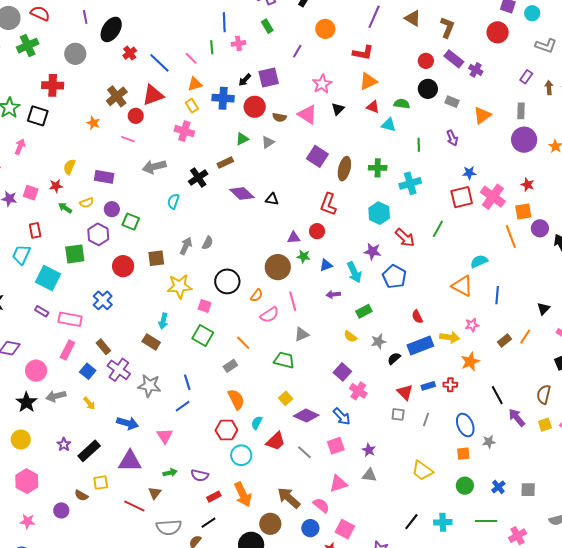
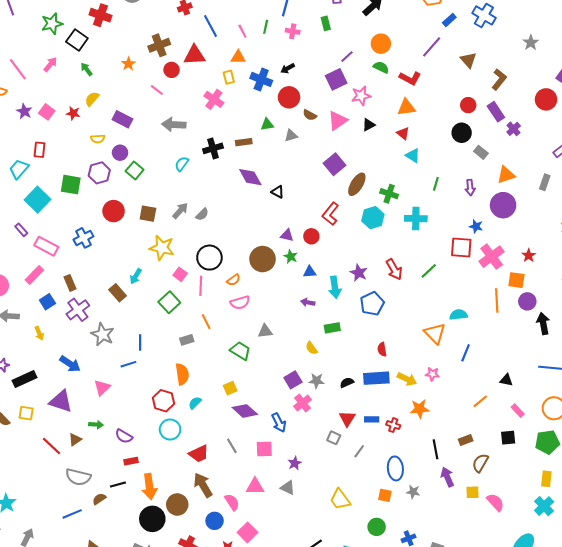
purple square: (269, 77) -> (336, 79), moved, turned -30
green semicircle: (402, 104) -> (381, 67), moved
pink triangle: (307, 114) -> (337, 121), turned 35
purple circle: (524, 140) -> (503, 205), moved
green arrow: (65, 208) -> (87, 69), moved
cyan hexagon: (379, 213) -> (373, 218), moved
pink line: (293, 301) -> (201, 286), moved
black triangle: (543, 309) -> (506, 380), turned 40
brown rectangle: (505, 341) -> (466, 440), moved
gray star: (378, 342) -> (316, 381), moved
red trapezoid: (276, 441) -> (199, 454), moved
orange arrow: (243, 494) -> (149, 487), moved

